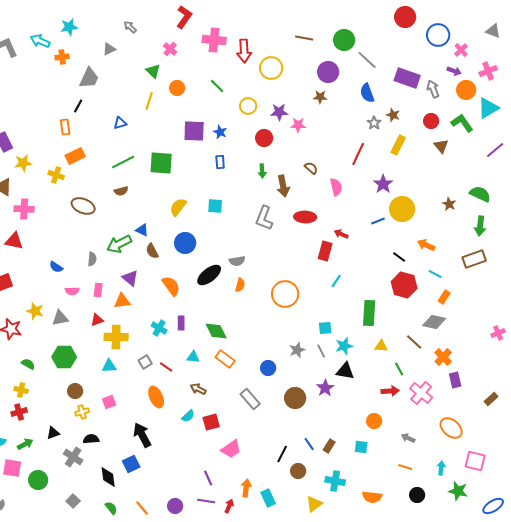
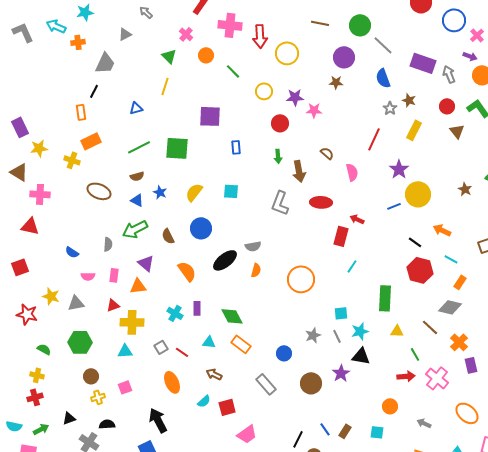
orange circle: (177, 88) -> (206, 55), moved
blue star: (220, 132) -> (160, 192), moved
blue triangle: (142, 230) -> (137, 200), moved

